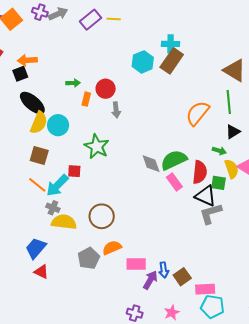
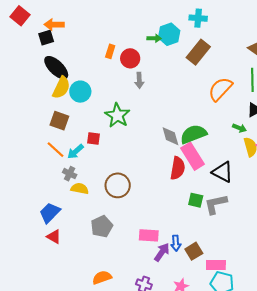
brown rectangle: (172, 61) -> (198, 52), moved
green arrow: (73, 83) -> (154, 38), moved
orange rectangle: (86, 99) -> (110, 51), moved
red semicircle: (200, 172) -> (178, 168), moved
pink rectangle: (174, 182) -> (193, 156), size x1.5
green square: (219, 183) -> (196, 200), moved
cyan arrow: (57, 185) -> (76, 152), size x0.7
gray L-shape: (211, 213) -> (216, 204), moved
yellow semicircle: (64, 222) -> (80, 189), size x0.7
orange semicircle: (112, 248) -> (102, 277), moved

